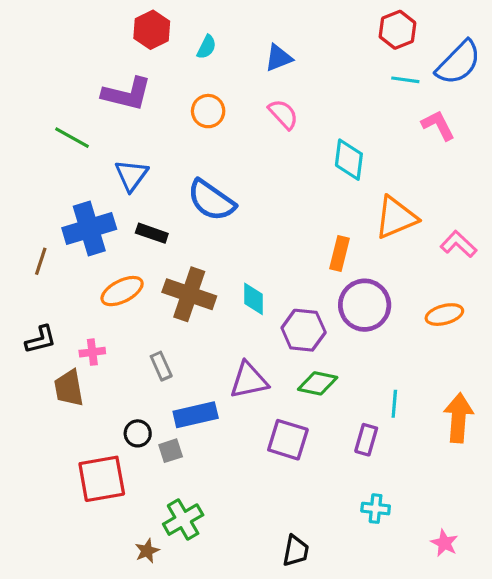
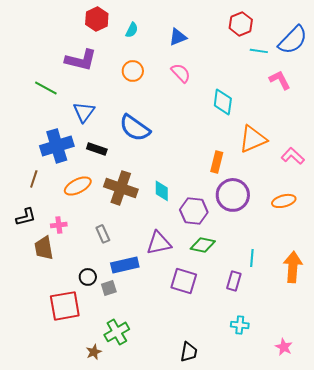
red hexagon: (397, 30) -> (241, 24), moved
brown line: (41, 261) -> (34, 179), moved

